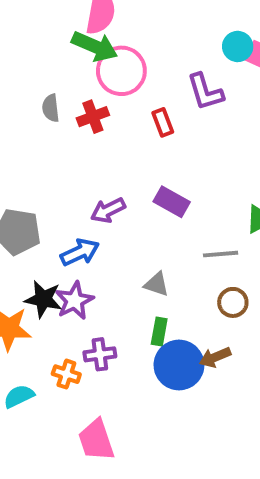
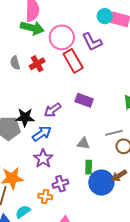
pink circle: (121, 71) -> (62, 37), moved
red rectangle: (163, 122) -> (73, 61), size x1.6
gray line: (221, 254) -> (114, 133), moved
black star: (43, 299) -> (25, 117), moved

